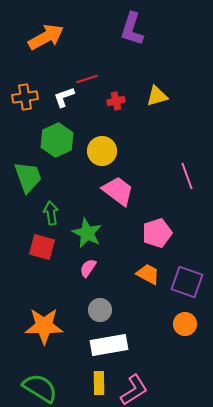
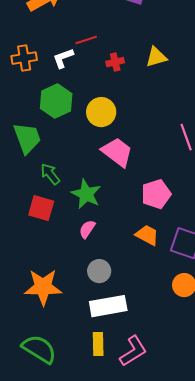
green arrow: (51, 213) -> (50, 174), turned -30

